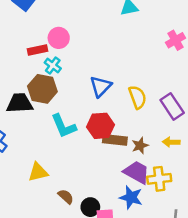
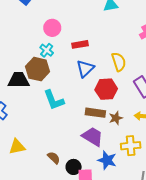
red rectangle: (37, 50) -> (80, 44), moved
yellow semicircle: (137, 97) -> (119, 62), moved
red hexagon: (101, 126) -> (106, 89), moved
yellow triangle: (38, 172) -> (17, 147), moved
purple trapezoid: (137, 172) -> (93, 137), moved

